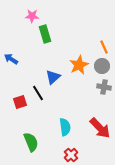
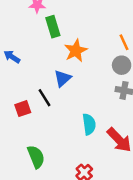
orange star: (79, 65) -> (76, 51), moved
cyan semicircle: (65, 127) -> (89, 124), moved

